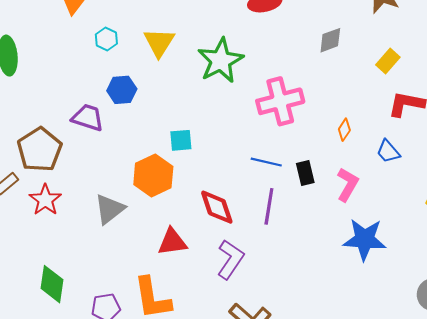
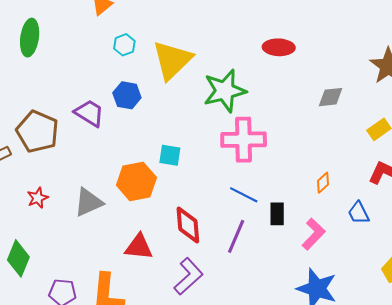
yellow triangle: (159, 42) -> (172, 60), size x1.4
pink cross: (280, 101) -> (244, 140), moved
brown pentagon: (40, 150) -> (37, 132), turned -30
red star: (45, 200) -> (38, 198), moved, size x0.7

